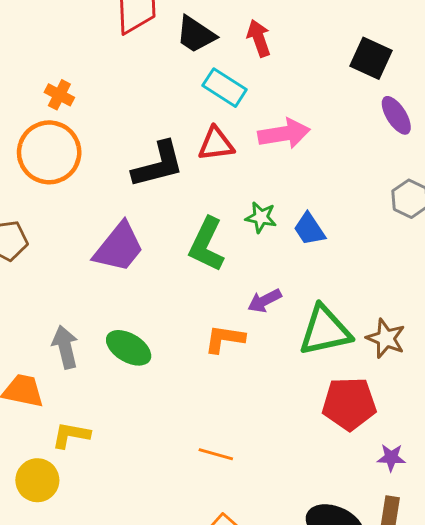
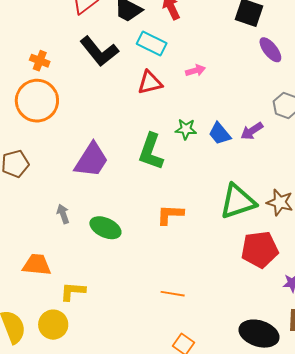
pink arrow: (284, 134) -> (195, 71), size x0.6
black L-shape: (158, 165) -> (99, 51), moved, turned 72
purple arrow: (264, 301) -> (252, 131), moved
gray arrow: (65, 347) -> (63, 214), moved, size x0.7

